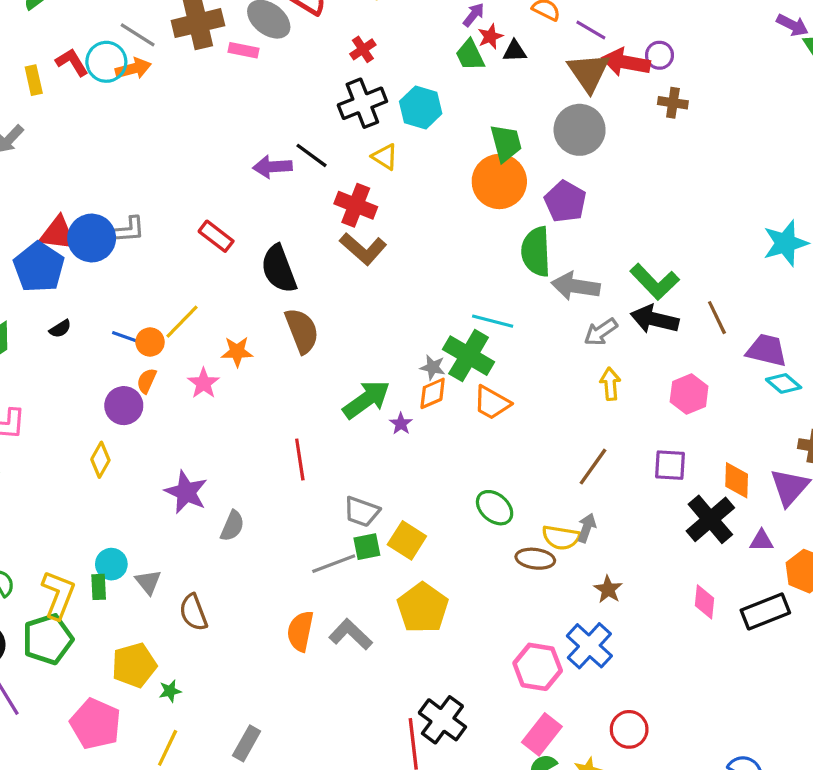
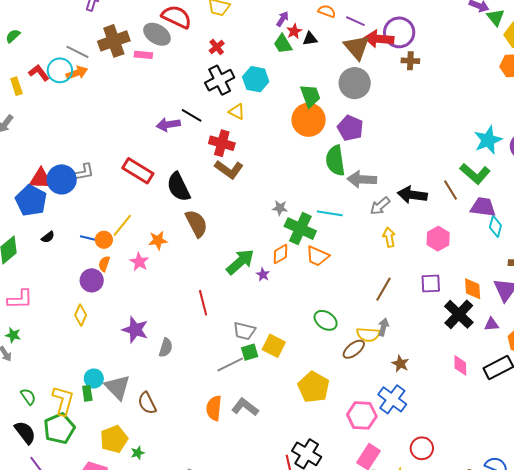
purple circle: (659, 55) -> (399, 32), size x1.8
red rectangle: (216, 236) -> (138, 171), size x1.4
green L-shape: (655, 282) -> (475, 174), moved
cyan line: (493, 321) -> (330, 213), moved
gray star: (433, 367) -> (280, 208), moved
cyan diamond: (784, 383) -> (495, 226), turned 70
brown ellipse: (535, 559) -> (354, 349), turned -40
gray triangle: (148, 582) -> (118, 387), size x1.6
yellow pentagon: (423, 608) -> (314, 387), moved

